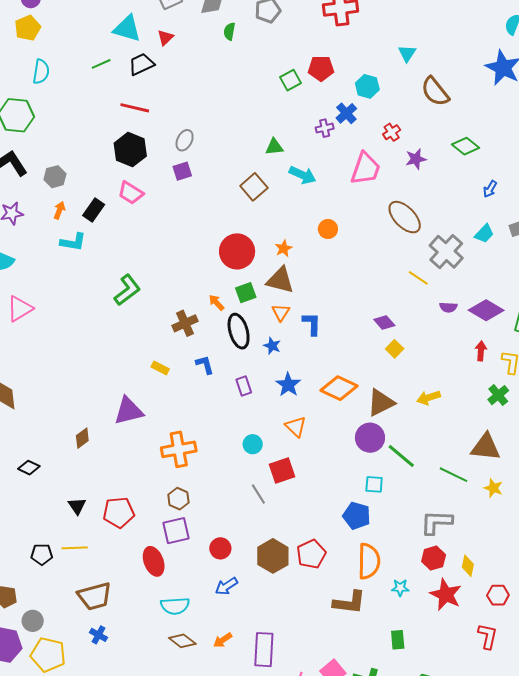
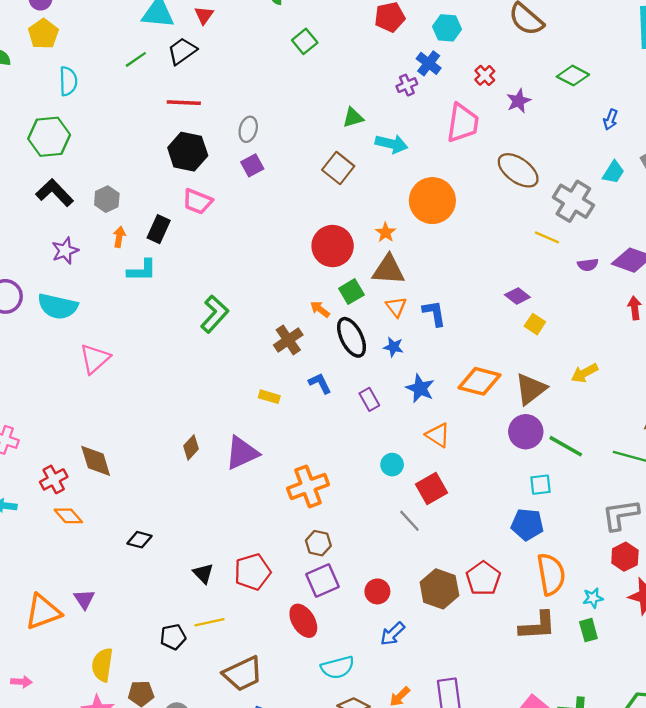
green square: (291, 80) -> (305, 41), moved
orange circle: (328, 229) -> (432, 201), size x2.0
brown diamond: (82, 438) -> (191, 447), moved
green rectangle: (398, 640) -> (588, 630), moved

